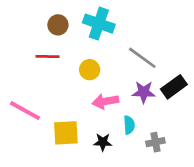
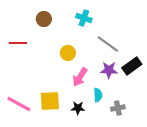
cyan cross: (99, 24) -> (84, 18), moved, size x0.7
red line: (47, 56) -> (18, 43), moved
pink arrow: (105, 101) -> (80, 77), turned -48
pink line: (25, 111) -> (19, 104), moved

